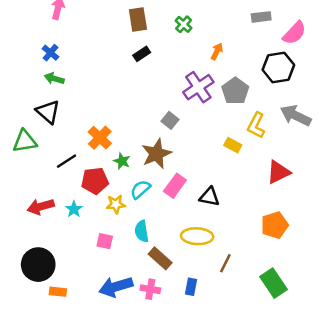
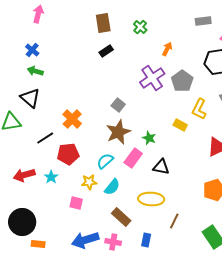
gray square: (170, 120) -> (118, 105), moved
green star: (122, 161) -> (149, 138), moved
yellow star: (116, 204) -> (89, 182), moved
cyan semicircle: (142, 231) -> (112, 187), moved, turned -132

